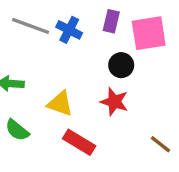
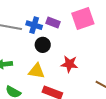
purple rectangle: (111, 21) -> (53, 23), moved, turned -72
black circle: (121, 65) -> (43, 45), moved

